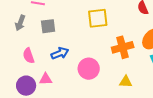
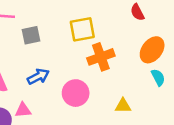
gray square: (48, 26) -> (31, 35), moved
orange cross: (123, 47) -> (101, 57), moved

